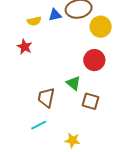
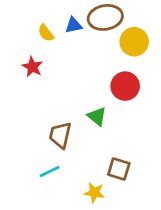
yellow semicircle: (34, 21) -> (46, 33), turned 64
brown square: (90, 101) -> (119, 169), moved

